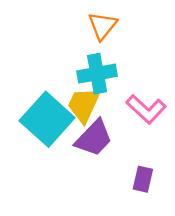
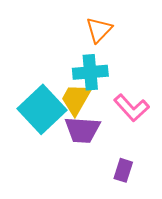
purple trapezoid: (94, 138) -> (82, 130), turned 45

